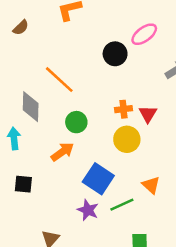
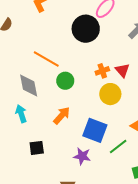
black circle: (115, 54) -> (86, 29), size x1.4
green circle: (76, 122) -> (65, 81), moved
purple star: (88, 210) -> (82, 156), moved

